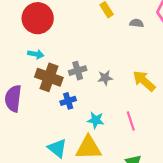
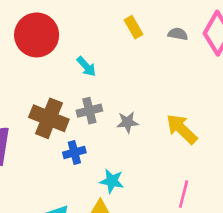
gray semicircle: (137, 23) -> (178, 34), moved
cyan arrow: (36, 54) -> (86, 66), moved, turned 35
pink line: (131, 121) -> (184, 194), moved, turned 30

